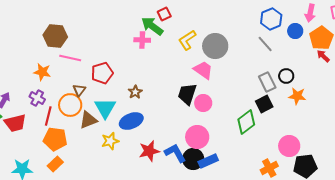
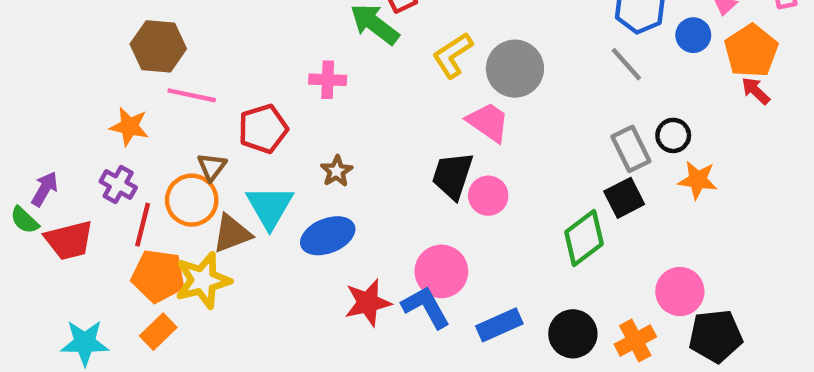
pink cross: (142, 40) -> (328, 80), moved
pink circle: (197, 137) -> (441, 271), moved
yellow star: (110, 141) -> (203, 280), moved, size x1.4
black circle: (193, 159) -> (573, 334), moved

